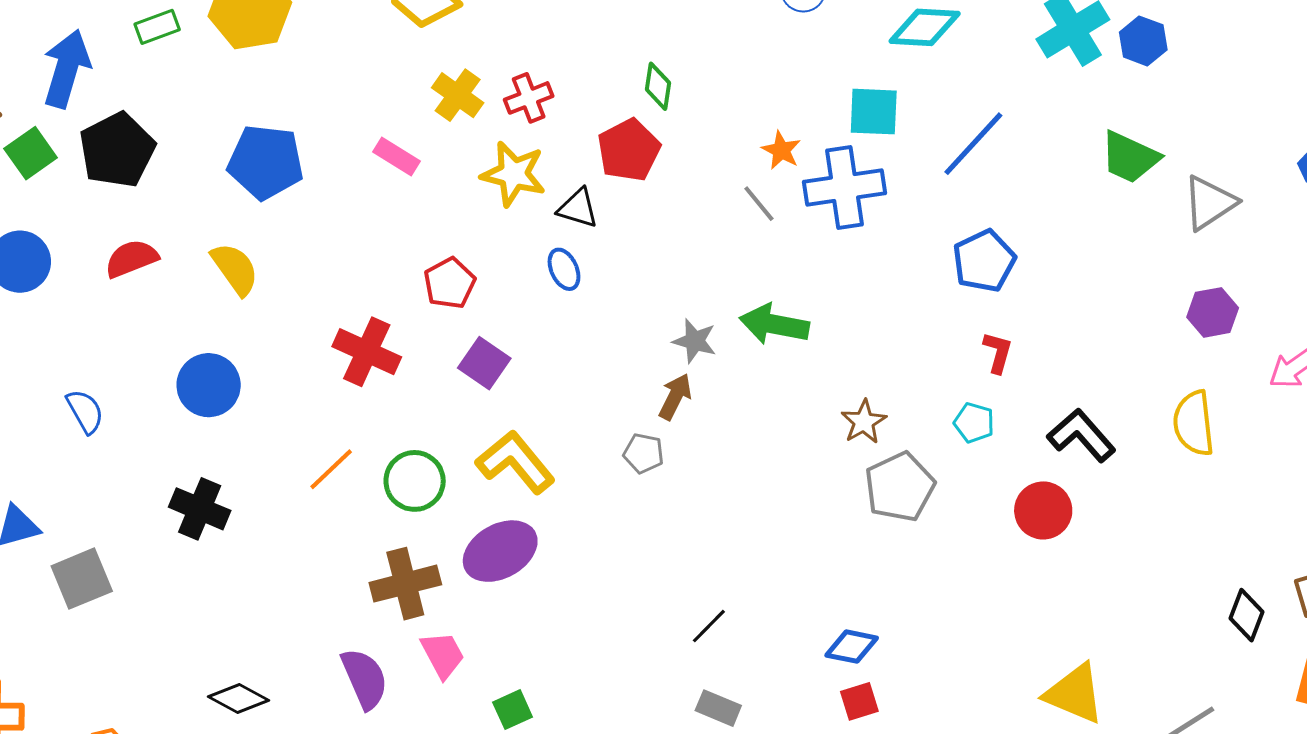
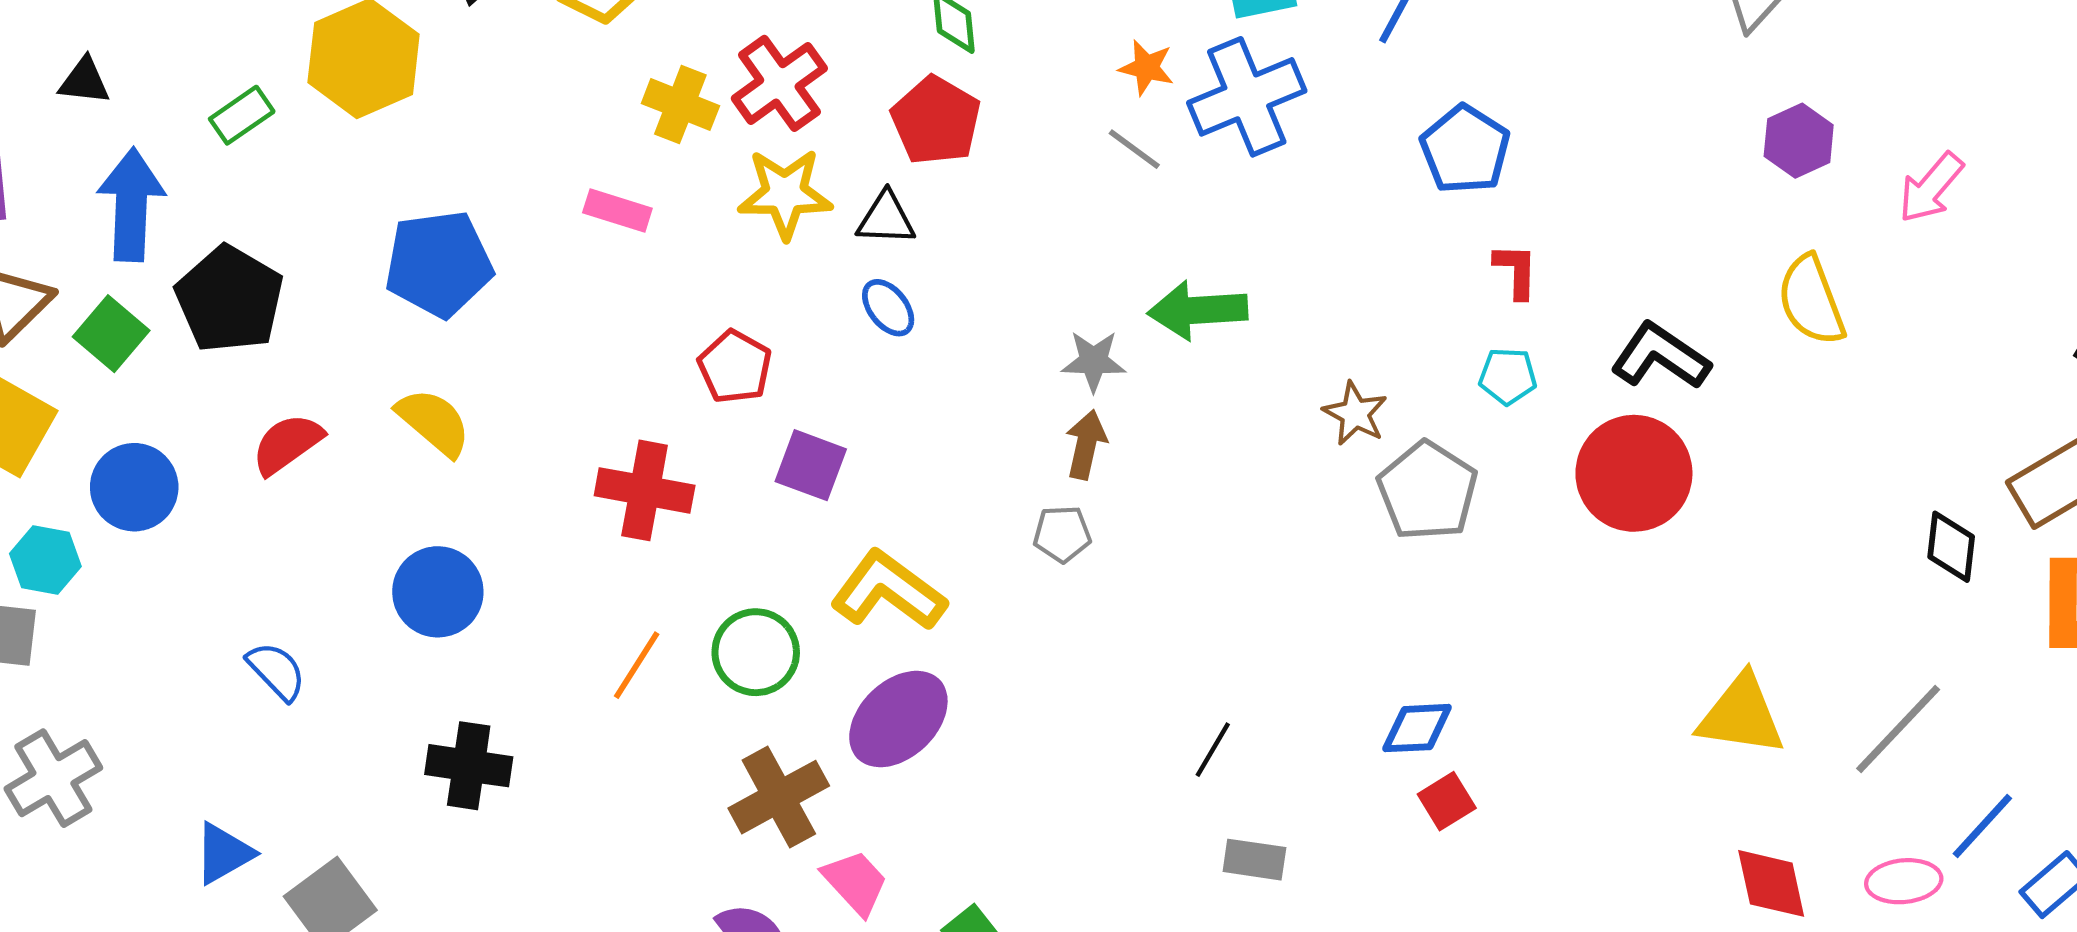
red cross: (529, 98) -> (779, 83), size x1.4
red circle: (1043, 510) -> (1634, 473), size x1.4

